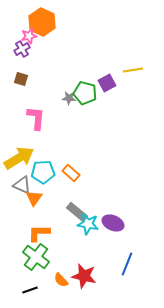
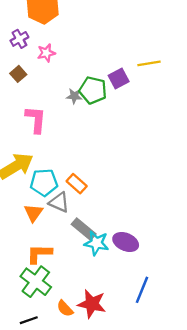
pink star: (29, 36) -> (46, 53), moved
brown square: (21, 79) -> (18, 74), turned 32
gray triangle: (22, 185) -> (59, 202), moved

